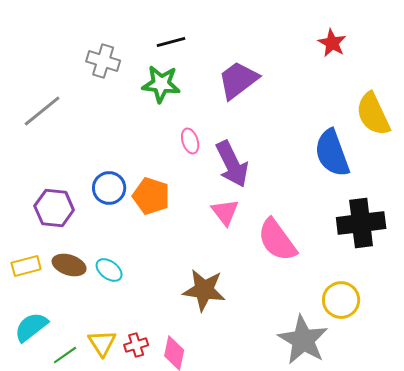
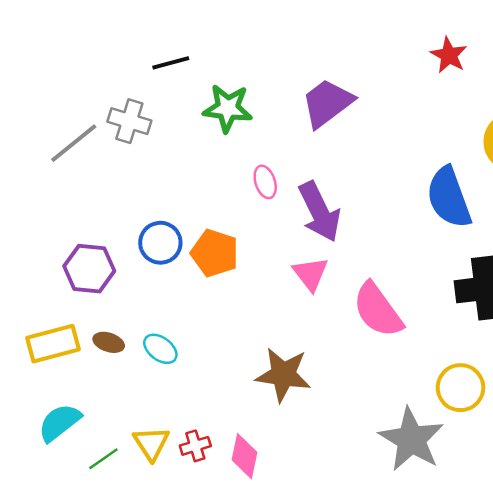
black line: (171, 42) -> (171, 63), moved
gray cross: (103, 61) -> (129, 121), moved
brown ellipse: (69, 265) -> (109, 342), size x0.7
yellow rectangle: (26, 266) -> (53, 344), size x1.4

